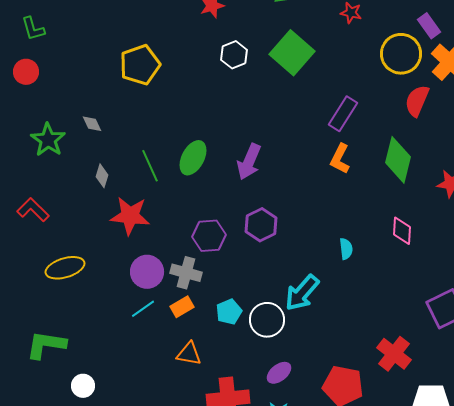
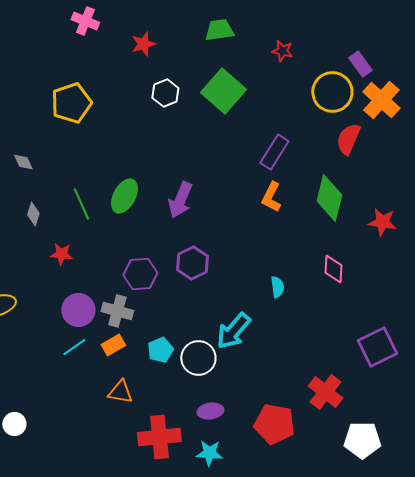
red star: (130, 216) -> (61, 254), size x0.6
purple ellipse: (279, 373) -> (210, 411), turned 30

